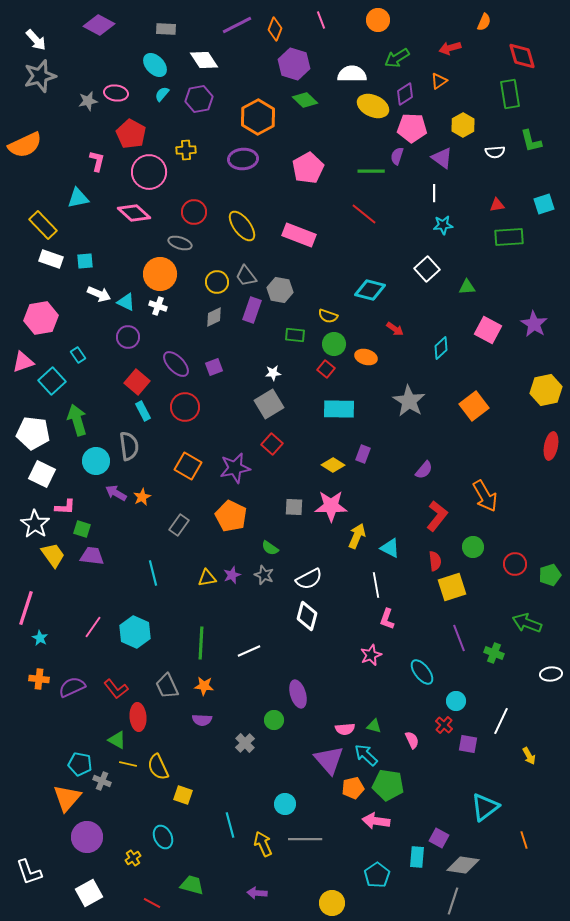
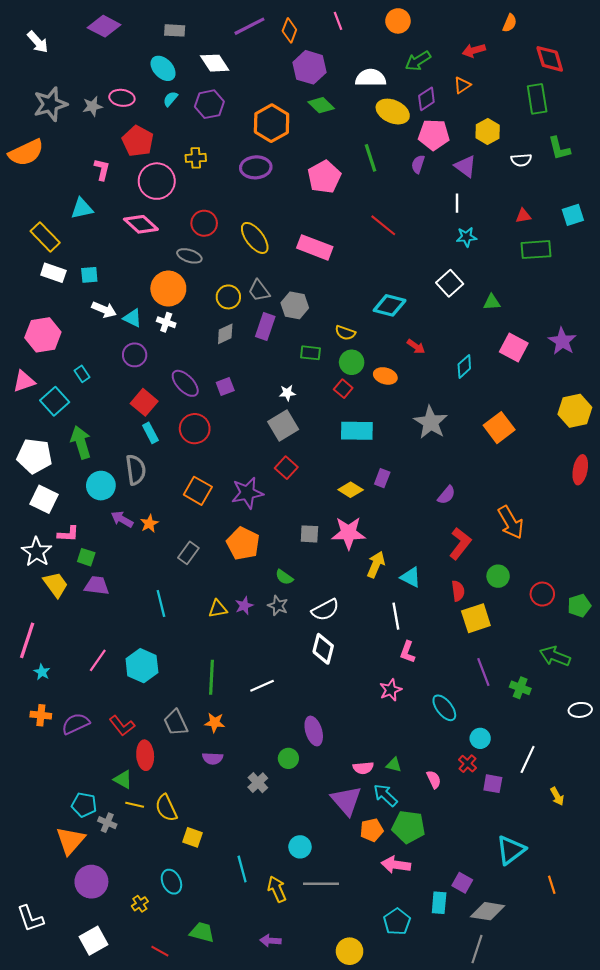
gray star: (40, 76) -> (50, 104), moved
green line: (371, 171) -> (371, 158), moved, turned 72

